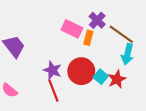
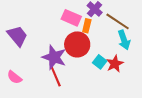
cyan arrow: (127, 54) -> (124, 40), turned -30
purple star: (52, 70) -> (54, 57), size x1.4
red circle: (81, 71) -> (77, 44), moved

